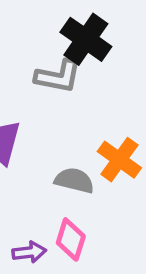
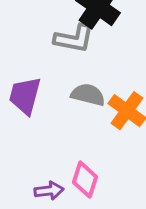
gray semicircle: (74, 180) -> (88, 95), moved

